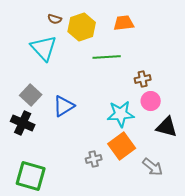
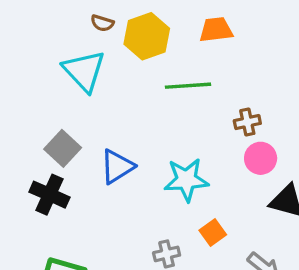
cyan star: (121, 114) -> (186, 180), moved
orange square: (122, 146) -> (213, 232), size x0.6

